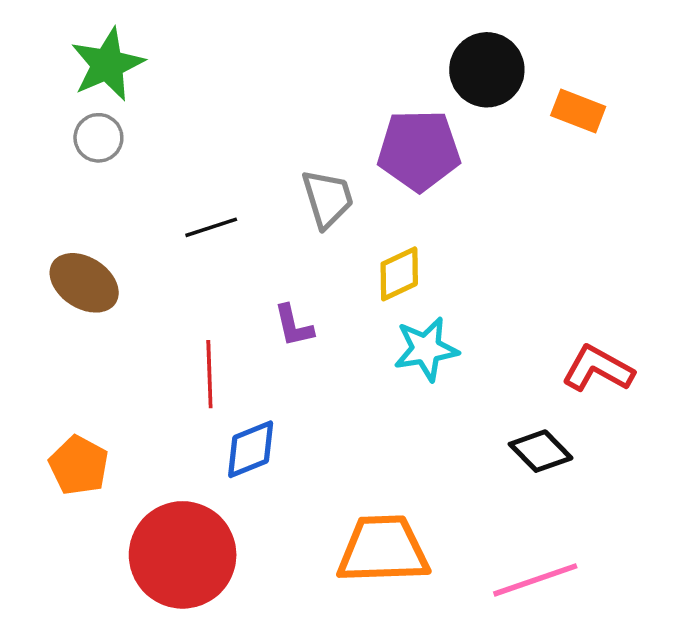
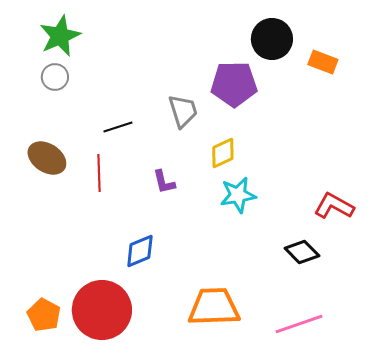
red line: (209, 374) -> (99, 173), moved
orange pentagon: (79, 465) -> (44, 315), moved

